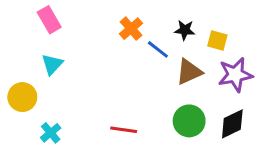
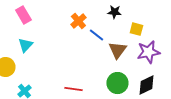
black star: (185, 30) -> (114, 12), moved
brown triangle: (189, 72) -> (117, 50), turned -30

